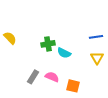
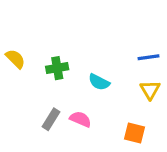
green cross: (48, 44) -> (57, 68), moved
orange square: (73, 86) -> (135, 133), moved

